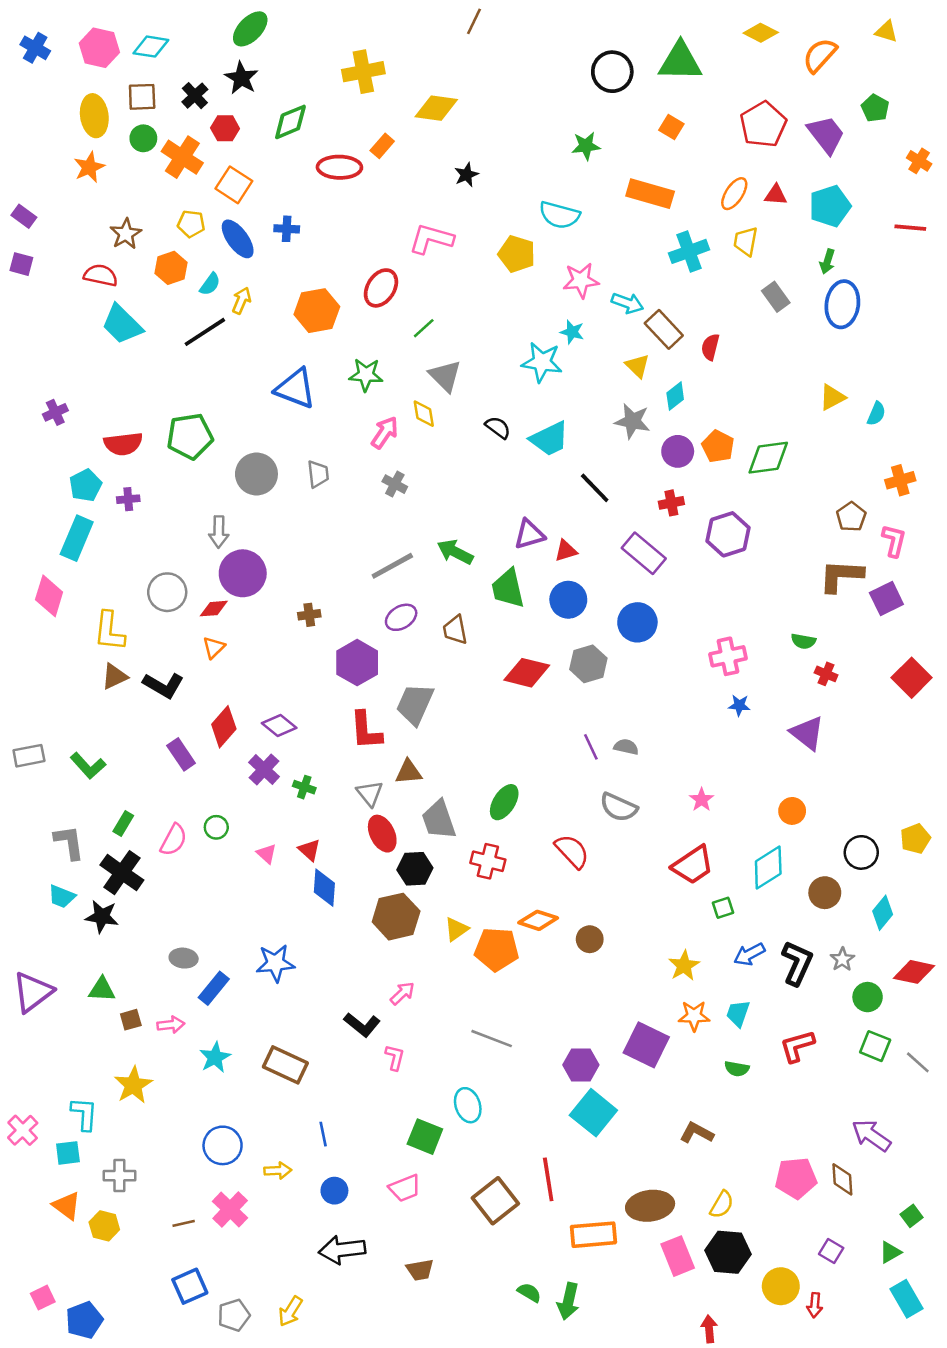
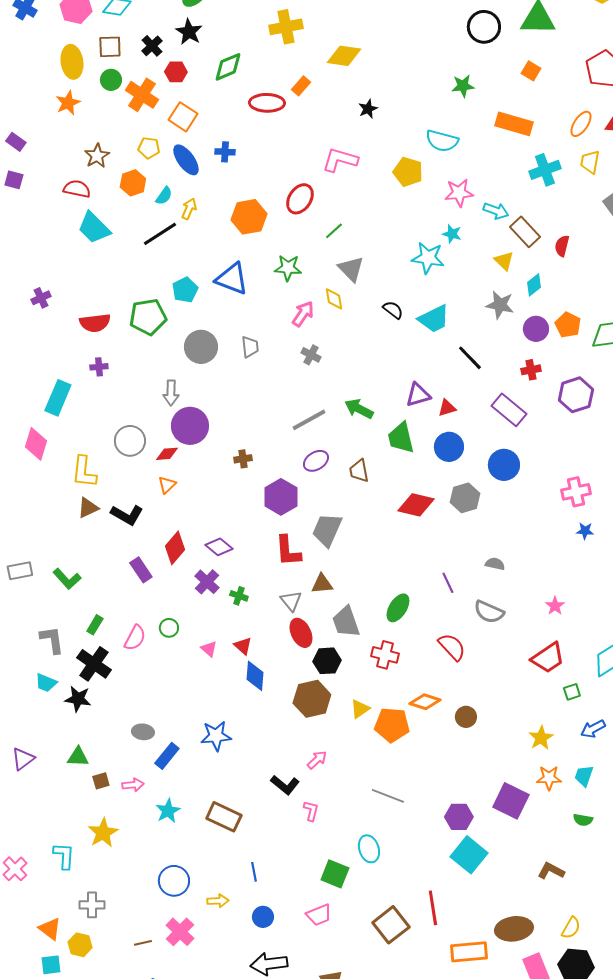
cyan pentagon: (85, 485) -> (185, 290), moved
purple line: (591, 747) -> (448, 583), moved
purple triangle: (33, 992) -> (23, 759), size x0.7
cyan square: (68, 1153) -> (51, 965), moved

